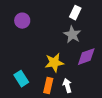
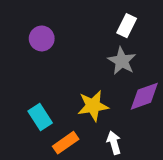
cyan rectangle: (21, 79) -> (40, 117), moved
orange rectangle: (48, 86) -> (66, 143), moved, turned 42

